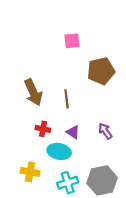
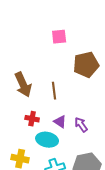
purple arrow: (105, 131) -> (81, 125), moved

